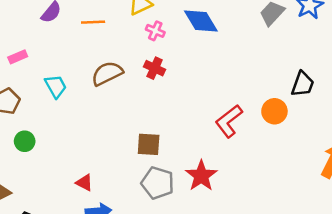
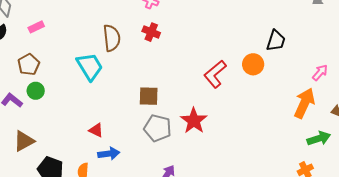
brown semicircle: (107, 73) -> (112, 38), turned 112
cyan trapezoid: (56, 86) -> (90, 67), moved, size x1.4
green circle: (25, 141) -> (36, 91), moved

